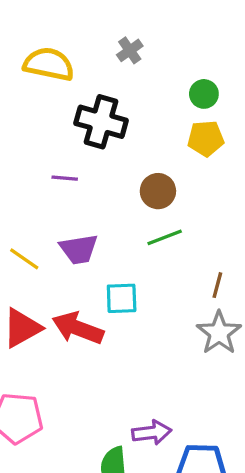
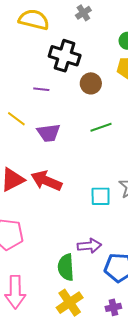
brown circle: (158, 191) -> (91, 83), moved
yellow line: (24, 259) -> (16, 119), moved
cyan square: (122, 298) -> (101, 196), moved

